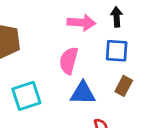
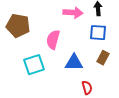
pink semicircle: (69, 61) -> (53, 40), moved

